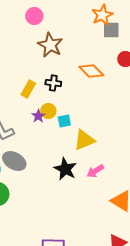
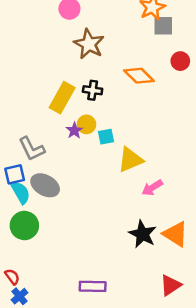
yellow rectangle: (28, 89) -> (62, 98), size x1.4
black star: (65, 169) -> (143, 234), moved
pink arrow: (95, 171) -> (152, 188), moved

